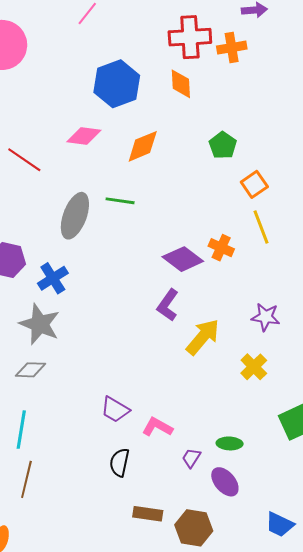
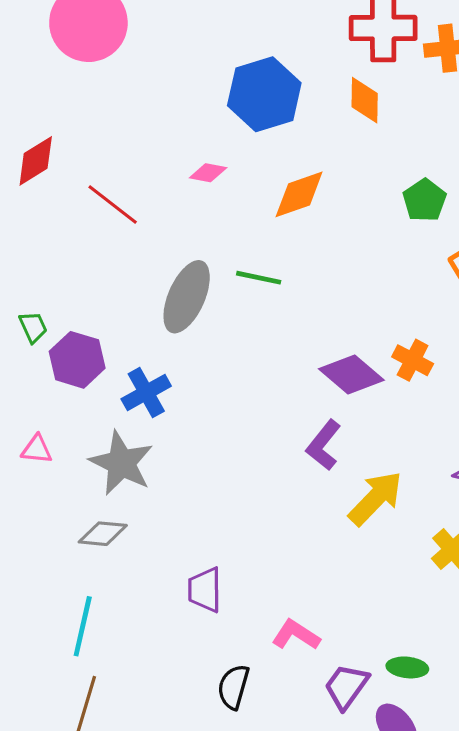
pink diamond: (84, 136) -> (208, 173), size x0.7
purple trapezoid: (115, 410) -> (205, 590), moved, turned 56
purple trapezoid: (191, 458) -> (346, 686), size x1.5

